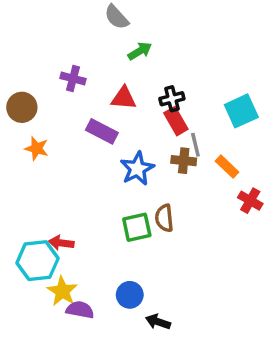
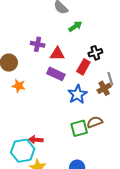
red triangle: (124, 98) -> (57, 54), moved
red rectangle: (176, 121) -> (83, 67), moved, turned 63
brown cross: (184, 161) -> (104, 88), turned -32
brown semicircle: (164, 218) -> (95, 122), turned 77

